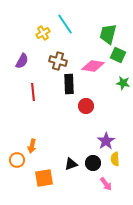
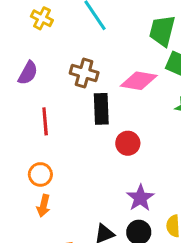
yellow cross: (43, 33) -> (42, 18), moved, turned -32
purple star: (106, 141) -> (140, 198), moved
orange circle: (17, 160) -> (40, 174), moved

